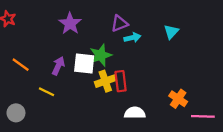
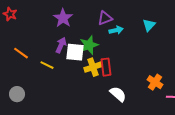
purple arrow: (58, 66) -> (61, 45), moved
yellow line: (47, 92) -> (47, 65), moved
white semicircle: (135, 113) -> (118, 94), turned 42

